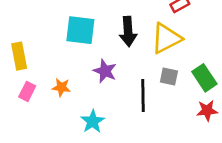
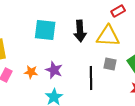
yellow triangle: (166, 38) -> (108, 36), turned 30
purple star: (105, 71) -> (54, 70), moved

